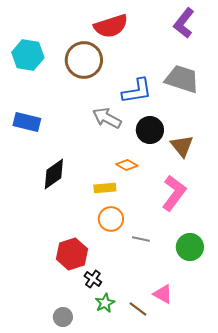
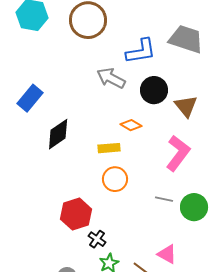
blue rectangle: (27, 122) -> (30, 98), moved, turned -64
gray line: (141, 239) -> (164, 199), moved

